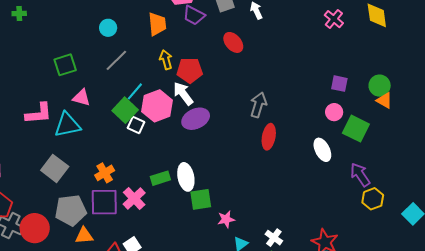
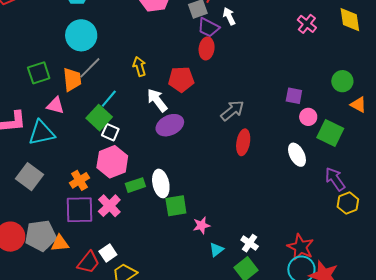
purple trapezoid: (194, 15) -> (208, 28), moved
orange trapezoid: (157, 24) -> (72, 79), moved
cyan circle: (108, 28) -> (81, 35), size x1.8
red ellipse: (233, 42) -> (207, 48), turned 50
red pentagon: (190, 70) -> (181, 79), moved
purple square: (339, 84) -> (294, 96), moved
green circle: (380, 86) -> (342, 81), moved
gray arrow: (258, 105) -> (232, 111), turned 35
pink hexagon: (157, 106) -> (112, 162), moved
gray pentagon: (71, 210) -> (41, 236), moved

